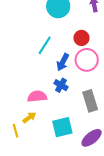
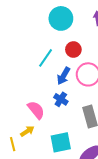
red circle: (81, 38) -> (73, 49), moved
pink semicircle: (37, 96) -> (36, 110), turned 54

